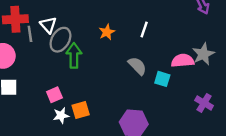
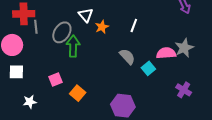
white triangle: (48, 25) -> (86, 15), moved
cyan square: (162, 79) -> (148, 68), turned 32
orange square: (81, 110) -> (78, 93), turned -35
white star: (61, 115) -> (30, 102), moved

